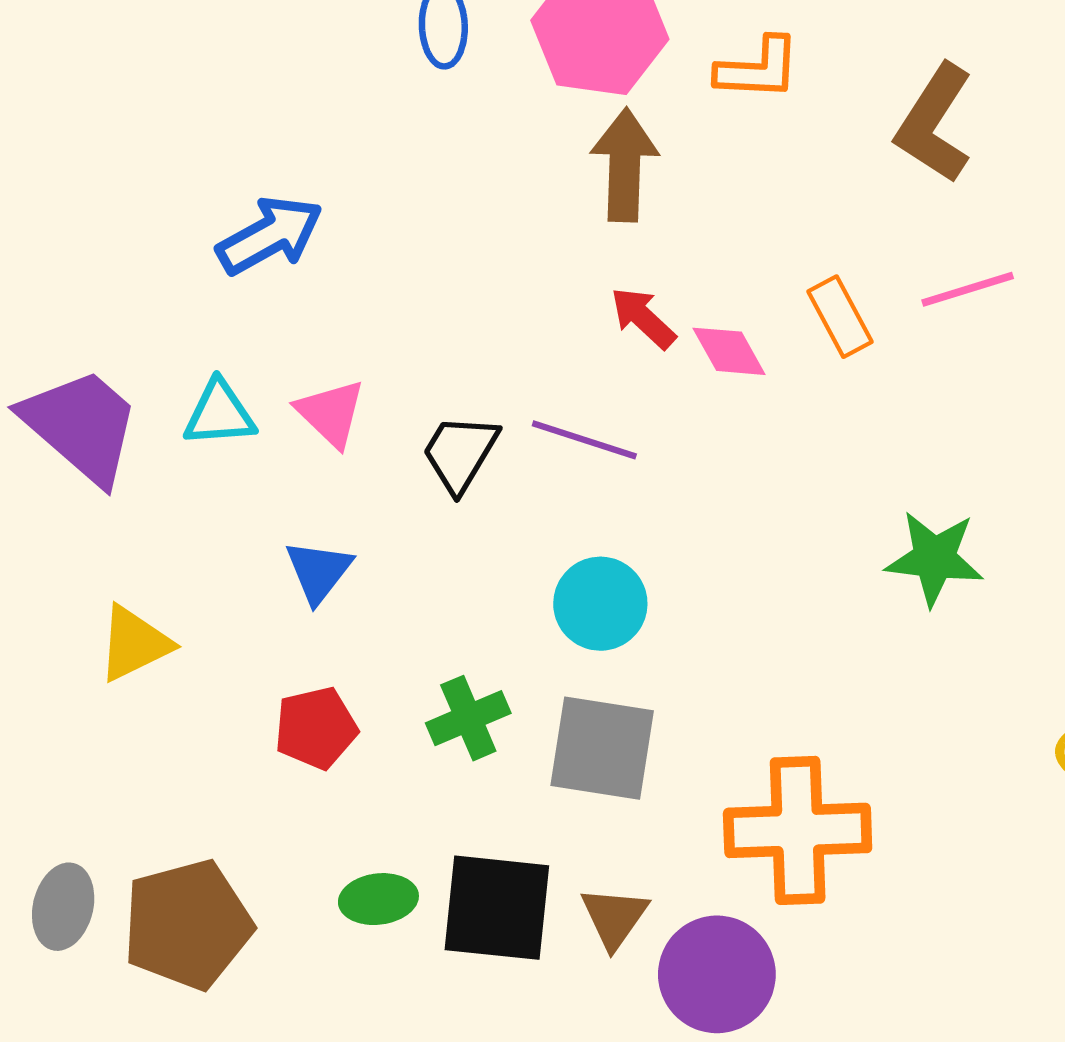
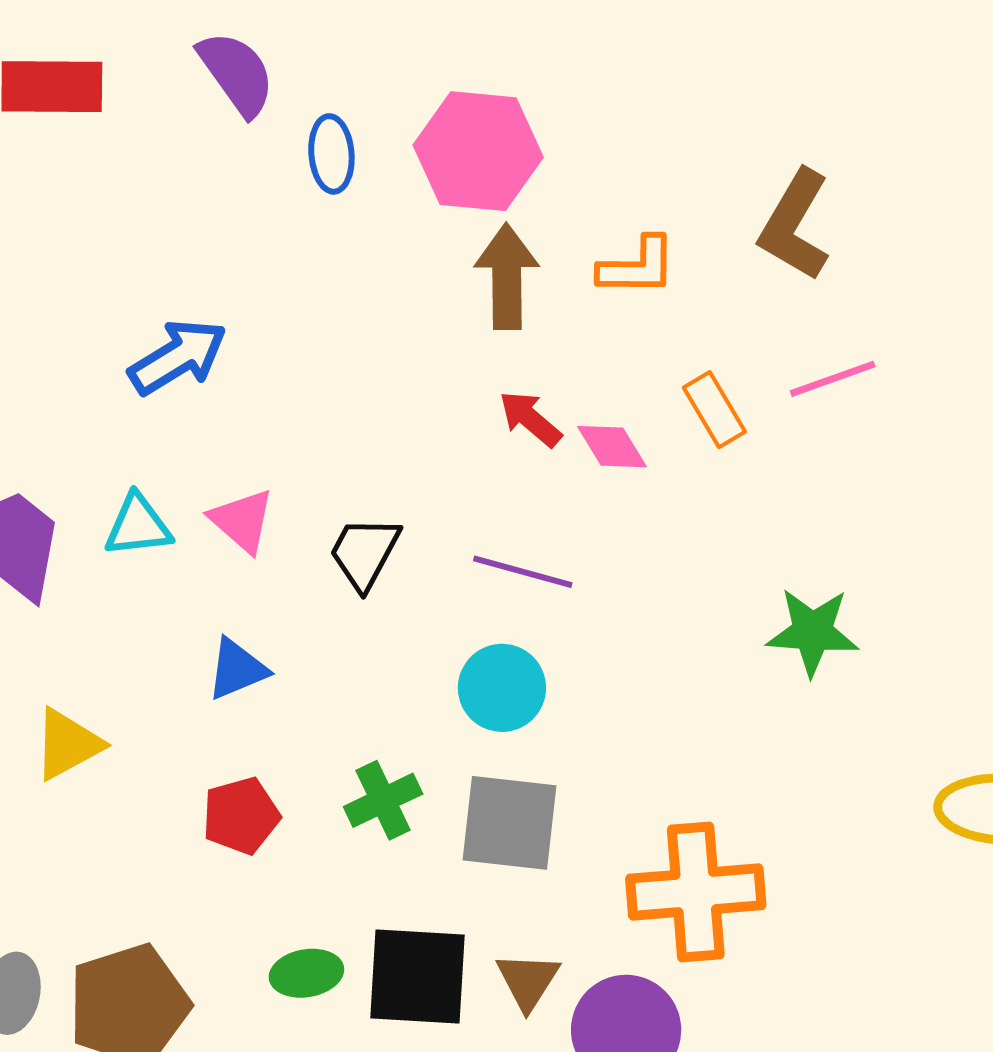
orange L-shape: (758, 69) -> (637, 267), moved
purple line: (584, 440) -> (523, 572), moved
blue triangle: (319, 571) -> (237, 669), turned 32

